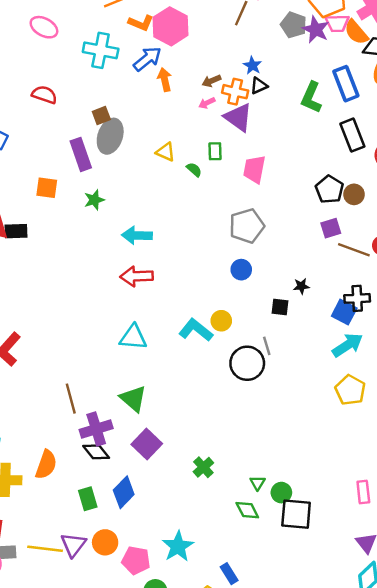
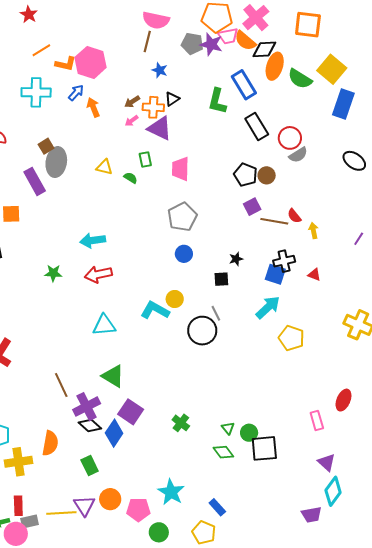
blue arrow: (147, 59) -> (76, 93), size x0.7
blue star: (252, 65) -> (160, 70), moved
green star: (94, 200) -> (53, 273), moved, turned 30
cyan arrow: (348, 345) -> (268, 307), moved
blue diamond: (124, 492) -> (114, 433), moved

